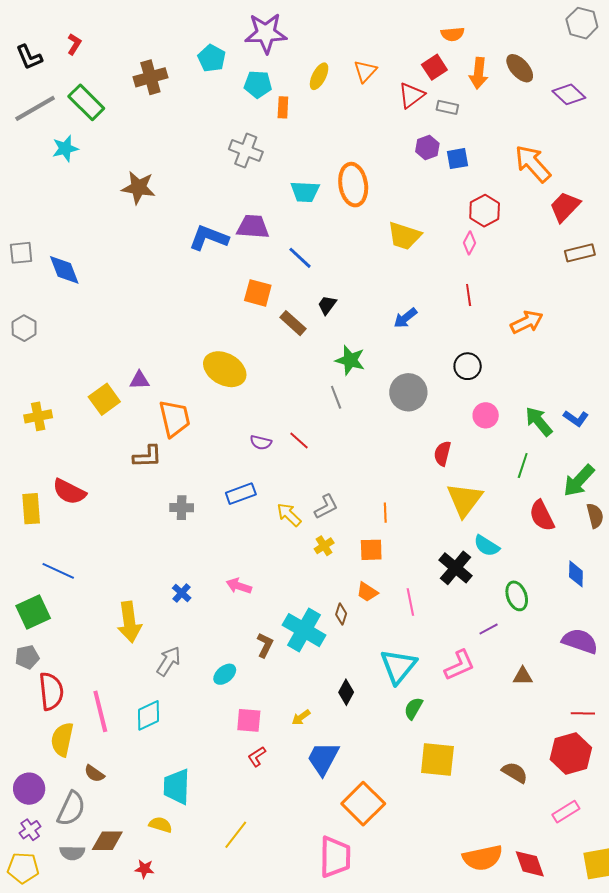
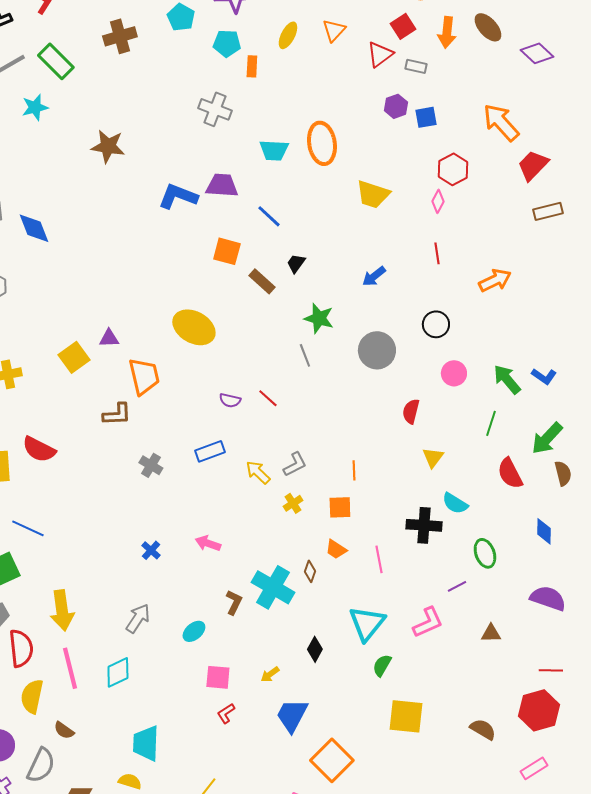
yellow triangle: (465, 500) -> (433, 457), size x0.6
gray cross: (182, 508) -> (151, 465), turned 30
black cross: (455, 568) -> (424, 525), turned -36
yellow arrow: (129, 622) -> (62, 610), moved

